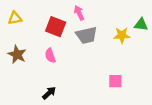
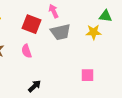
green triangle: (141, 25) -> (106, 16), moved
black arrow: (49, 93) -> (35, 86), moved

